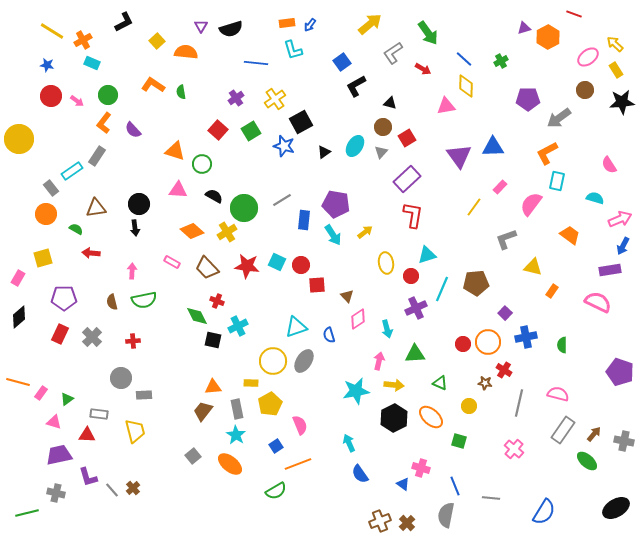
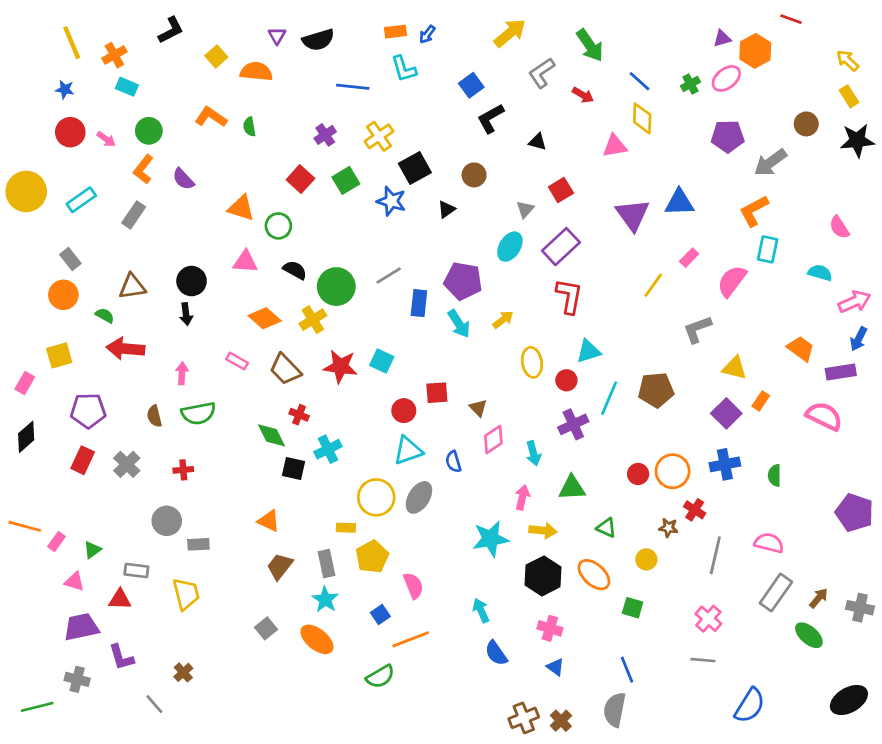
yellow line: (52, 31) -> (72, 43), turned 35
pink ellipse: (588, 57) -> (726, 78), moved
brown circle: (383, 127) -> (474, 175), moved
cyan ellipse: (355, 146) -> (510, 247), moved
cyan rectangle: (72, 171) -> (81, 200), moved
orange trapezoid: (570, 235) -> (801, 349), moved
red arrow: (91, 253) -> (125, 349), size x1.5
red circle: (301, 265) -> (404, 411), moved
purple square: (505, 313) -> (726, 413), moved, size x1.5
orange triangle: (213, 387) -> (269, 521), moved, turned 30
pink cross: (421, 468) -> (550, 628), moved
gray line: (112, 490) -> (154, 704), moved
gray line: (491, 498) -> (703, 660), moved

